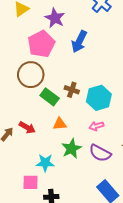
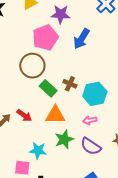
purple star: (55, 18) -> (61, 14), turned -30
orange triangle: (60, 124) -> (55, 115), size x1.5

